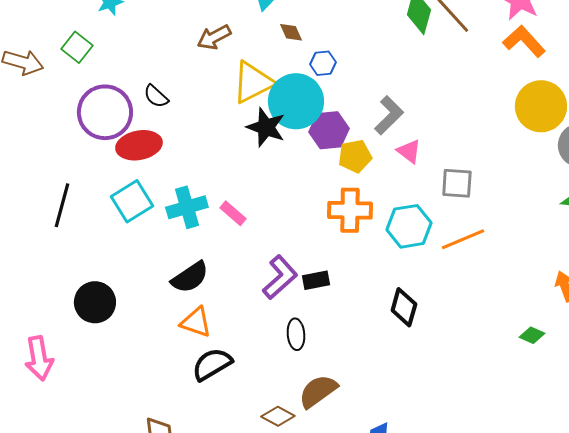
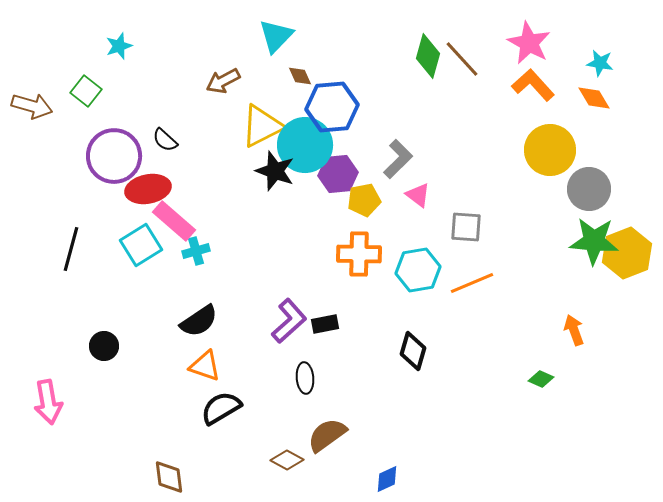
blue hexagon: (323, 63) -> (332, 107), size x2.0
cyan cross: (187, 207) -> (196, 251), size x0.7
pink rectangle: (233, 213) -> (174, 221), moved, size x1.6
black circle: (95, 302) -> (104, 346), size x0.7

